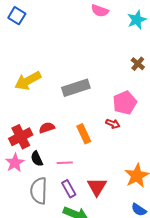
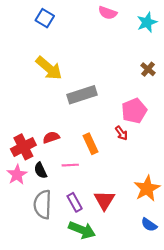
blue square: (17, 16) -> (45, 18), moved
yellow arrow: (28, 81) -> (49, 68), moved, turned -112
red arrow: (113, 124) -> (121, 133), turned 32
pink line: (65, 163) -> (70, 165), moved

